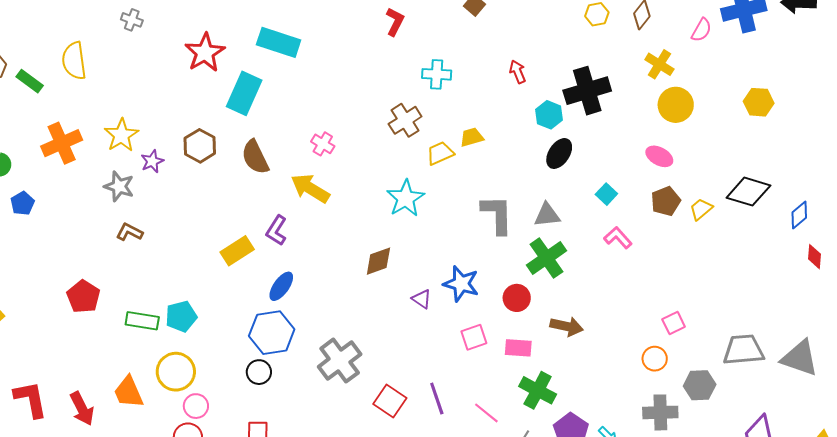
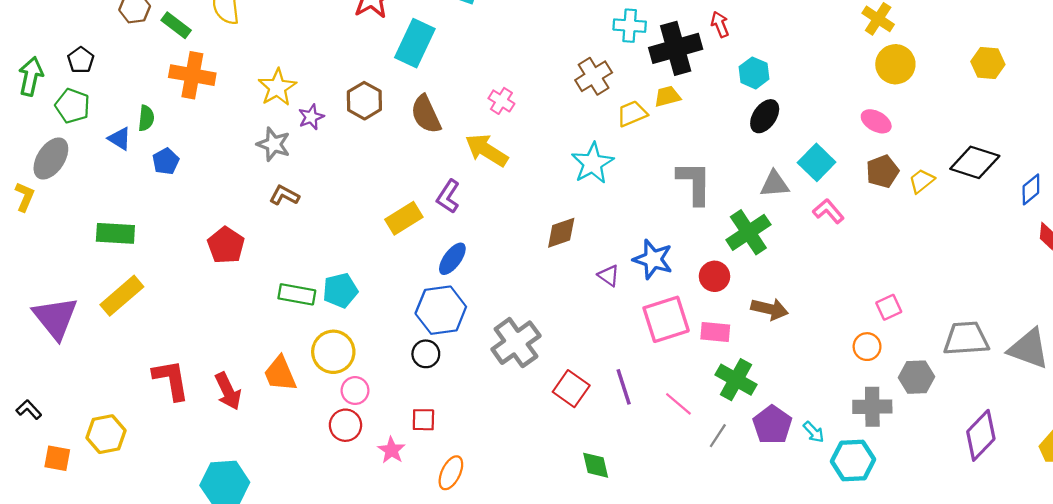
black cross: (587, 91) -> (676, 48), moved
orange cross: (62, 143) -> (192, 75), moved, turned 33
cyan square: (606, 194) -> (817, 162), size x1.5
gray triangle: (547, 215) -> (774, 184), moved
red pentagon: (83, 297) -> (226, 245), moved
pink square: (474, 337) -> (666, 319), size x1.6

